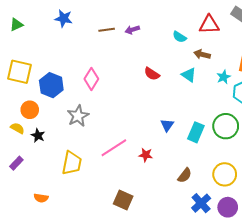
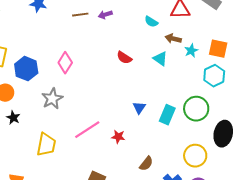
cyan star: (224, 77) -> (191, 51), moved
brown semicircle: (185, 175) -> (146, 164), moved

